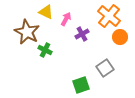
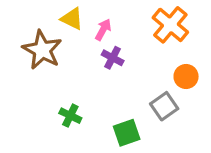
purple cross: (82, 34) -> (113, 58), moved, turned -32
orange circle: (120, 37) -> (186, 76), moved
green cross: (45, 50) -> (70, 116), moved

